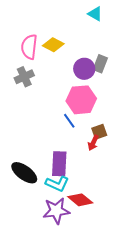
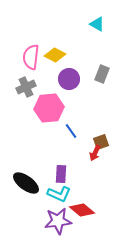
purple circle: (84, 69) -> (69, 79), moved
pink hexagon: (81, 100) -> (49, 108), moved
purple rectangle: (59, 164) -> (61, 174), size x0.7

